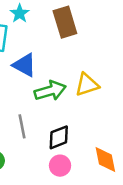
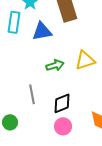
blue triangle: (24, 65) -> (42, 31), moved, turned -40
green arrow: (50, 91) -> (55, 65), size x0.7

